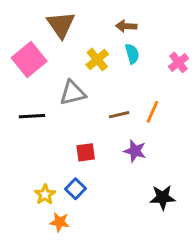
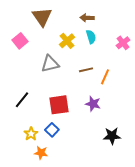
pink square: (29, 60) -> (20, 41), size x0.7
brown line: (119, 115) -> (86, 70), moved
black line: (32, 116) -> (22, 100), moved, turned -48
red square: (86, 152) -> (59, 105), size x1.5

